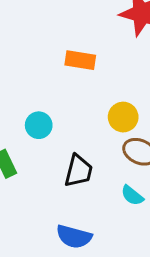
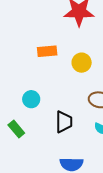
yellow circle: (123, 117) -> (82, 63), moved

